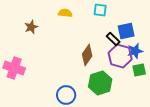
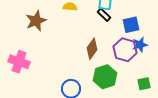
brown star: (31, 27) -> (36, 21), size x1.5
black rectangle: (113, 39) -> (104, 15), moved
green square: (139, 70) -> (144, 84), moved

